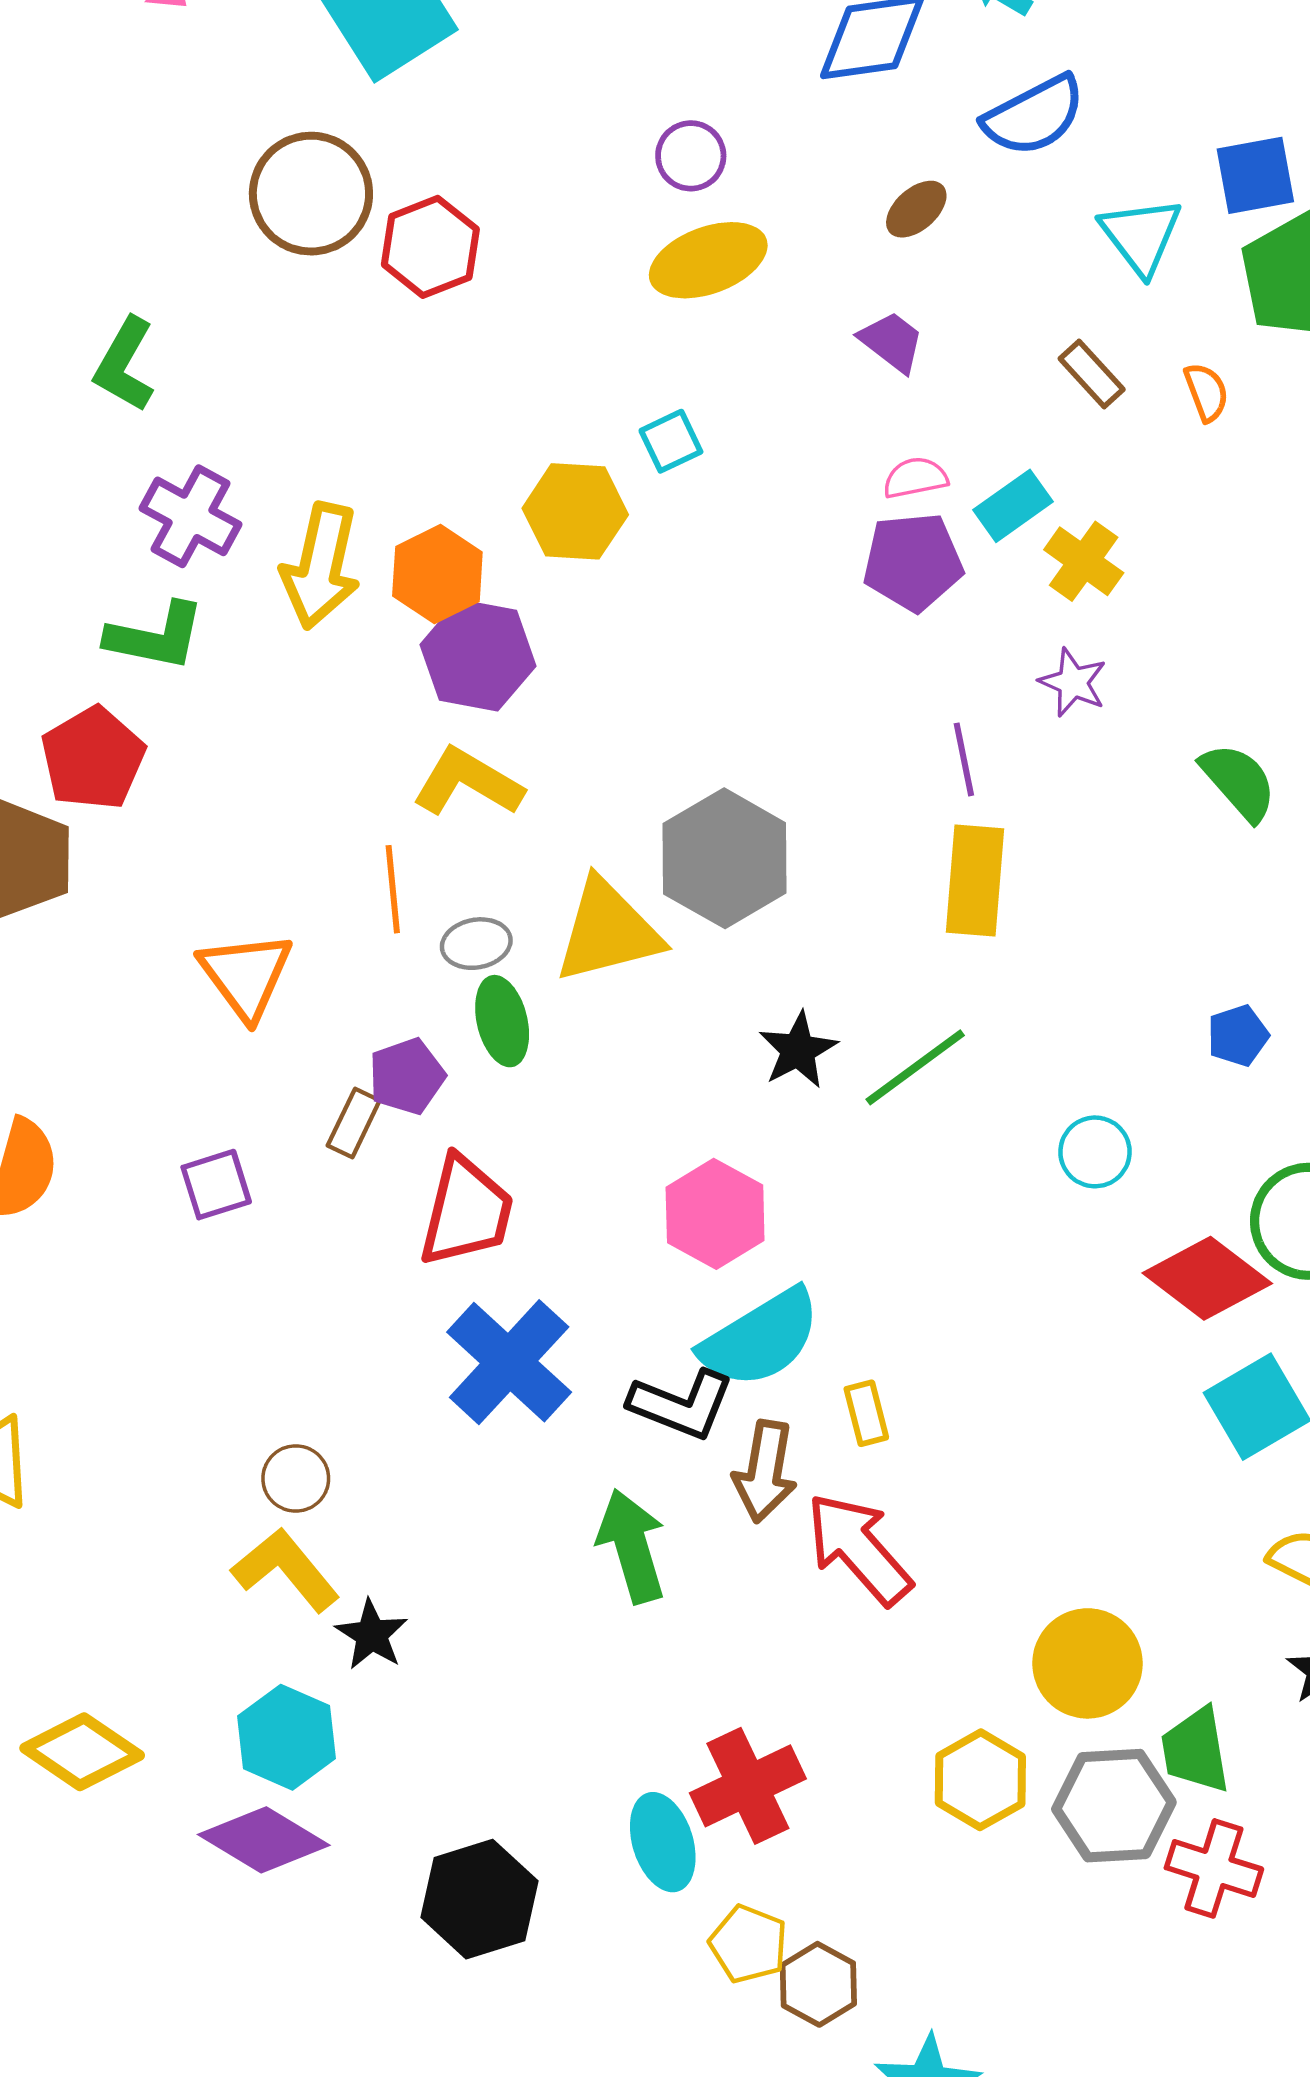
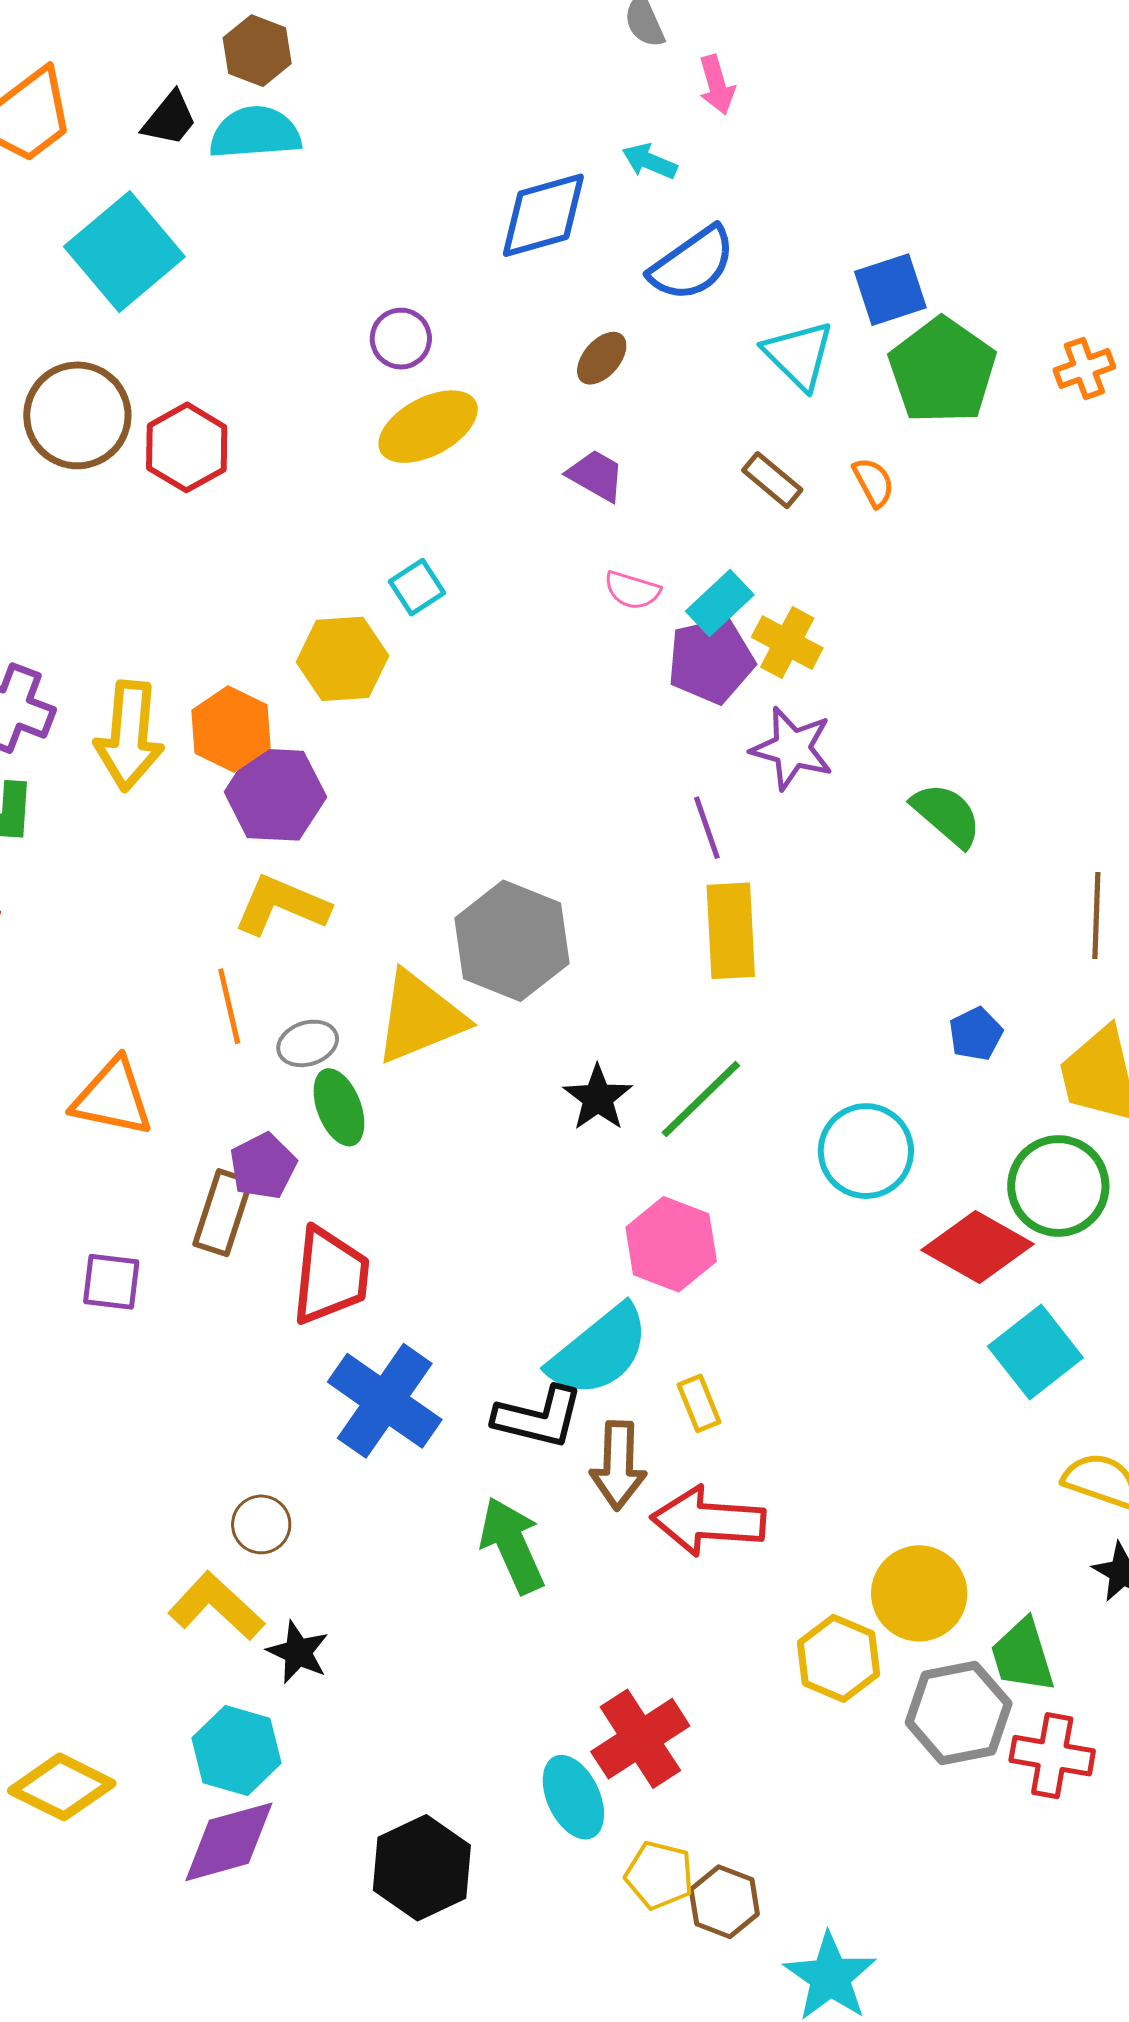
pink semicircle: (915, 478) -> (632, 590), turned -144
purple pentagon: (913, 562) -> (711, 660), moved
purple star: (1073, 682) -> (792, 748), size x1.4
orange triangle: (246, 975) -> (112, 1098), turned -34
brown rectangle: (354, 1123) -> (223, 1213), size x1.4
cyan circle: (1095, 1152) -> (866, 1151), size x1.5
purple square: (216, 1185) -> (111, 1282), turned 32
pink hexagon: (715, 1214) -> (671, 1244), moved
brown circle: (296, 1478) -> (261, 1524), moved
red arrow: (859, 1549) -> (708, 1521), turned -37
yellow hexagon: (980, 1780) -> (838, 1658), moved
purple diamond: (264, 1840) -> (229, 1842), turned -39

